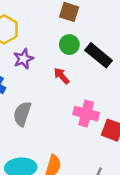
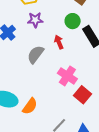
gray semicircle: (22, 114) -> (36, 54), moved

